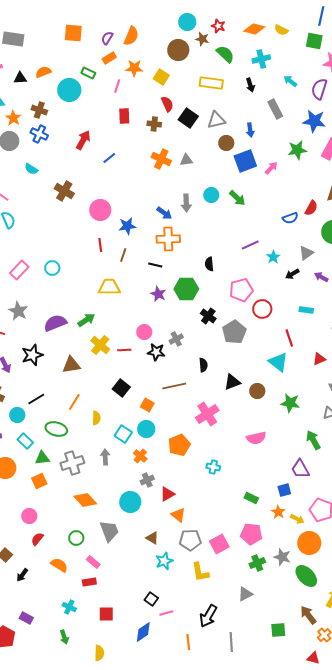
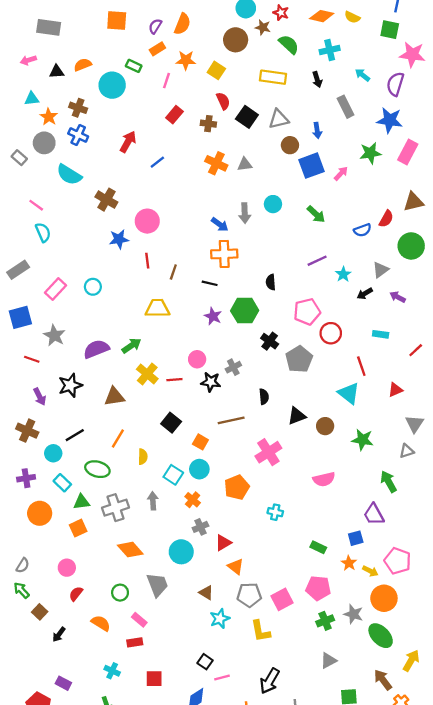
red rectangle: (124, 116) -> (174, 115), turned 42
cyan semicircle: (31, 169) -> (69, 175), size x1.6
green arrow: (237, 198) -> (316, 214), moved
blue star: (127, 226) -> (119, 239), moved
gray triangle: (245, 594) -> (328, 661), moved

